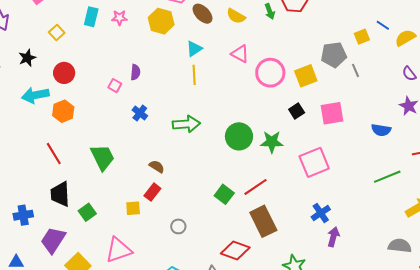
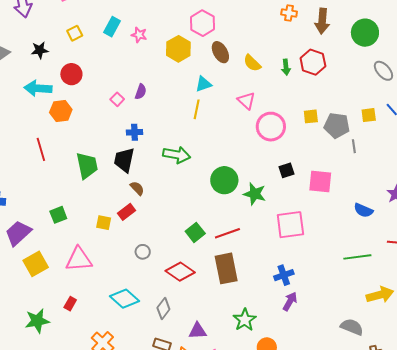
yellow square: (306, 76) -> (311, 116), moved, size x0.7
blue cross: (140, 113) -> (134, 132), turned 35
black trapezoid: (60, 194) -> (124, 160), moved
red diamond: (235, 250) -> (180, 272), moved

